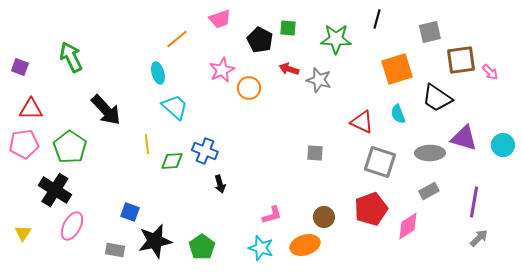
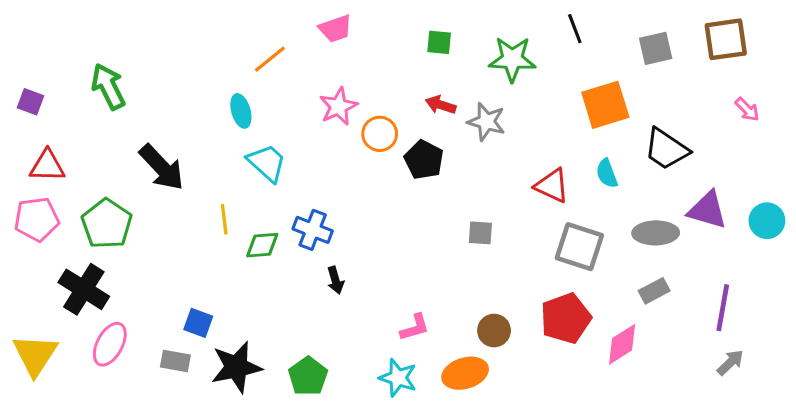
black line: (377, 19) -> (575, 29), turned -36
black pentagon: (260, 40) -> (424, 160), moved
brown square: (461, 60) -> (726, 39), moved
yellow triangle: (23, 233) -> (35, 355), size x1.8
gray rectangle: (115, 250) -> (175, 361), moved

